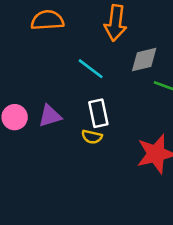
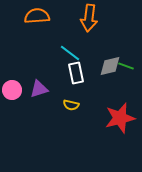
gray diamond: (144, 60) -> (110, 66), moved
white rectangle: (98, 113) -> (76, 73), moved

